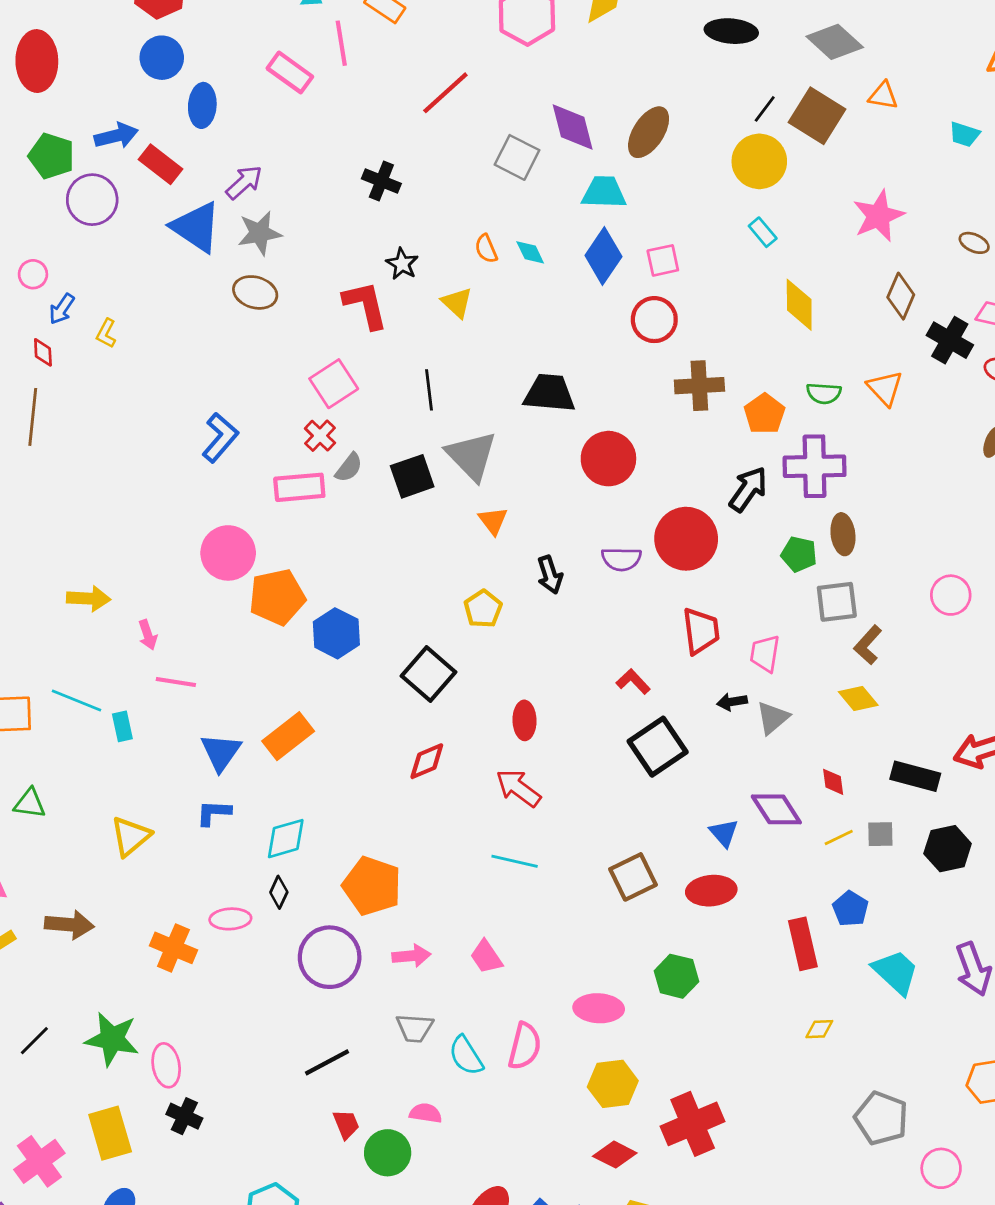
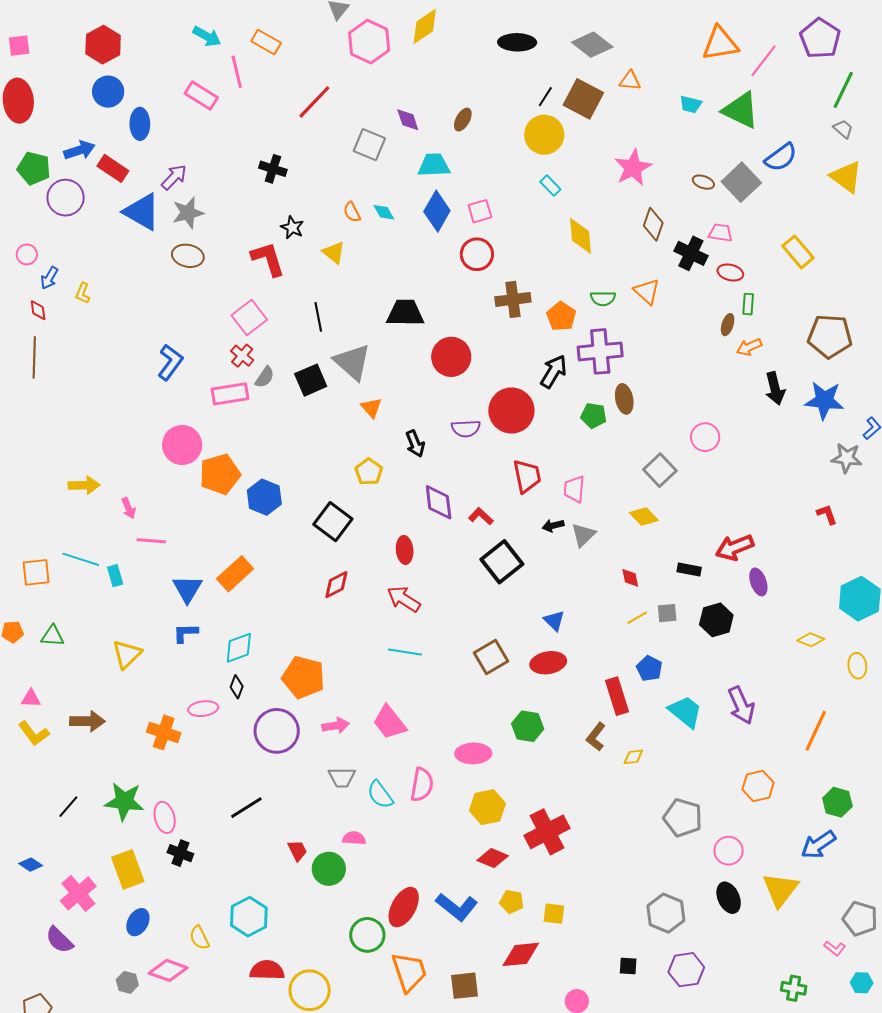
purple diamond: (573, 127) -> (408, 120), size x0.7
brown ellipse: (649, 132) -> (463, 120), size x0.6
gray square: (837, 602) -> (660, 470), moved, turned -32
brown L-shape: (868, 645) -> (596, 737), moved
black rectangle: (915, 776) -> (689, 570), size x0.7
purple diamond: (776, 809) -> (439, 502), moved, turned 30
pink trapezoid: (486, 957) -> (390, 722), size x1.4
black line: (327, 1062) -> (246, 808), moved

